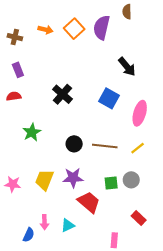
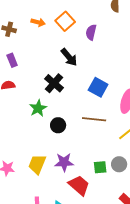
purple semicircle: (102, 28) -> (91, 32), moved, size x0.7
black arrow: (127, 67) -> (69, 57), moved
green star: (32, 132) -> (38, 108), moved
black circle: (74, 144) -> (58, 125), moved
brown line: (105, 146) -> (94, 119), moved

